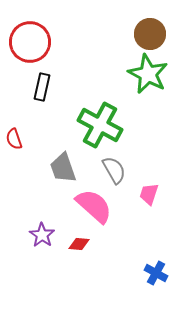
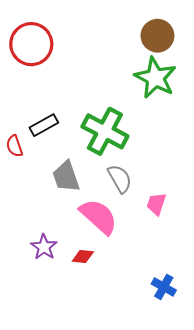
black rectangle: (42, 87) -> (44, 125), moved, turned 48

